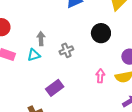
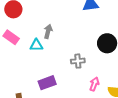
gray cross: (66, 50) -> (78, 61), moved

